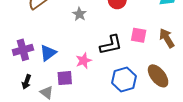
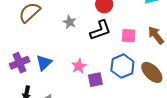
black L-shape: (111, 45) -> (100, 30), moved
purple square: (65, 78) -> (95, 80), moved
blue hexagon: (124, 80) -> (122, 66), moved

